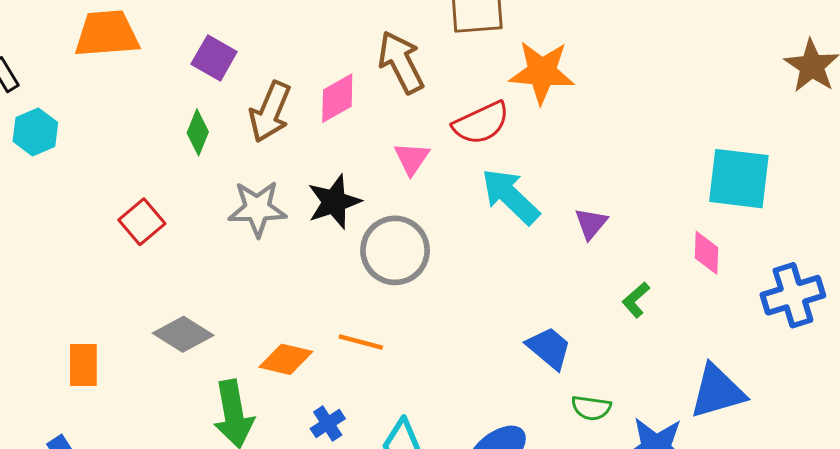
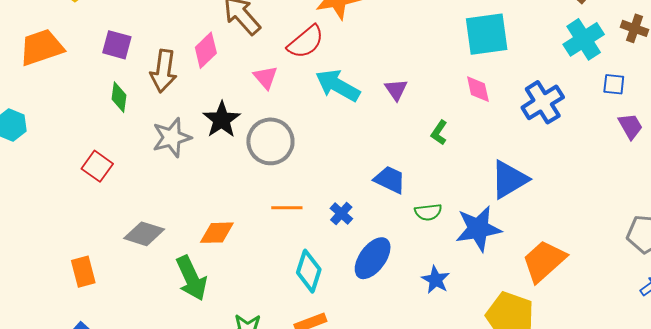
orange line: (361, 342) -> (287, 208), moved
blue cross: (328, 424) -> (341, 213), moved

